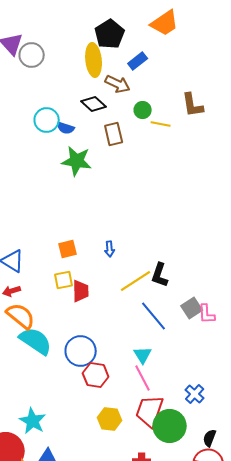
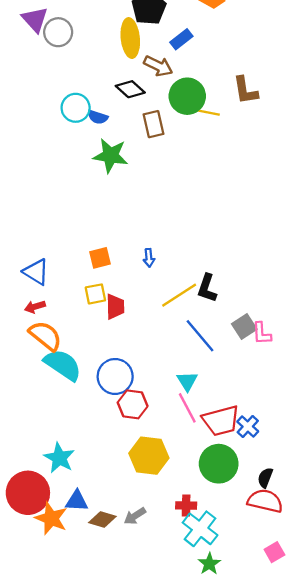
green circle: (143, 110) -> (187, 96), size x1.8
red trapezoid: (150, 411) -> (221, 421), moved, turned -124
yellow hexagon: (110, 419) -> (149, 456), size x1.4

